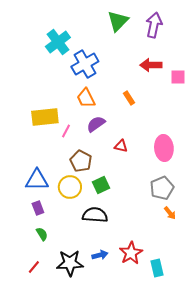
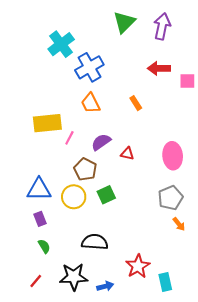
purple semicircle: (96, 124) -> (101, 142), moved
black semicircle: (95, 215) -> (95, 242), moved
blue arrow: (100, 255) -> (105, 286), moved

